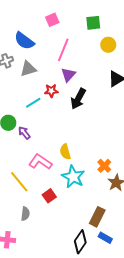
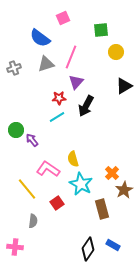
pink square: (52, 20) -> (63, 18), moved
blue semicircle: (24, 41) -> (40, 38), moved
gray triangle: (28, 69) -> (46, 64), moved
cyan line: (33, 103) -> (57, 117), moved
brown rectangle: (97, 217) -> (102, 209), moved, turned -42

